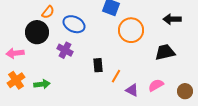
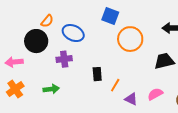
purple cross: (65, 50) -> (64, 59), turned -35
green arrow: (42, 84) -> (51, 89), moved

